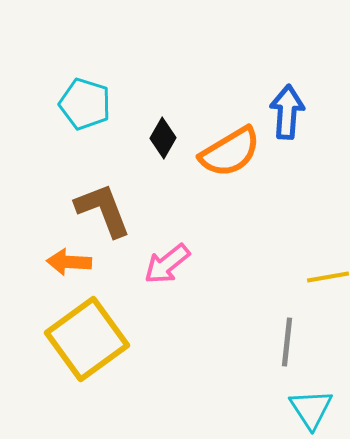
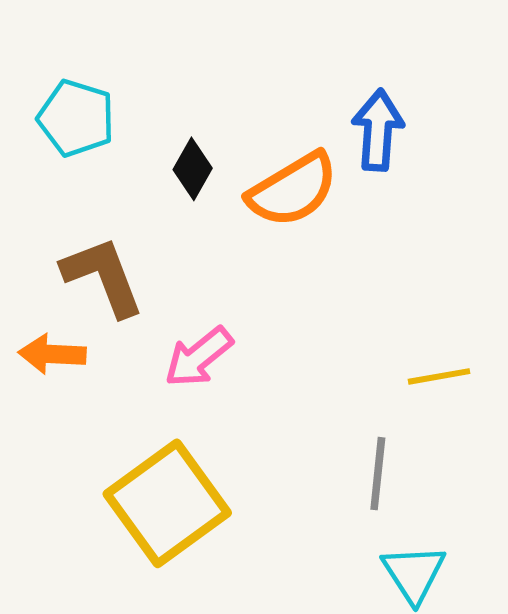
yellow square: (87, 339) -> (167, 503), moved

